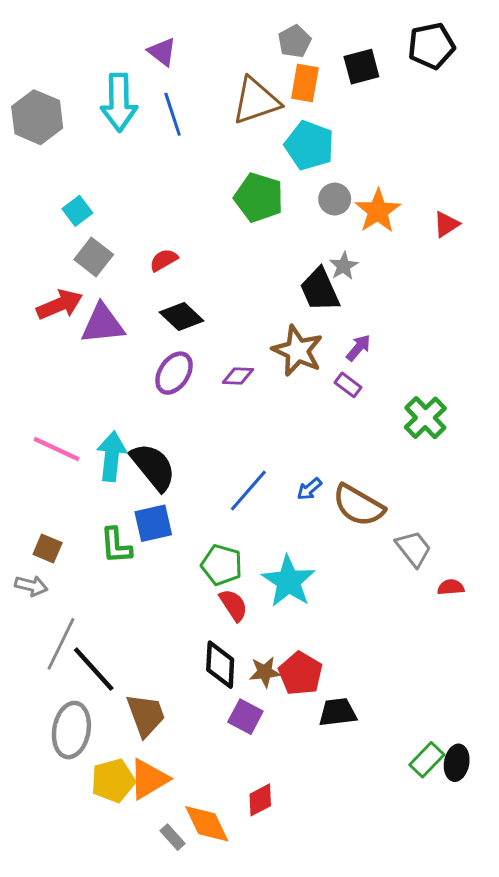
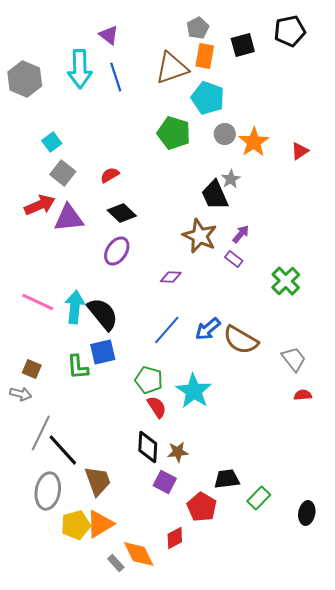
purple diamond: (238, 376) -> (171, 277), moved
blue arrow: (309, 489) -> (208, 329), size x1.5
gray trapezoid: (414, 549) -> (294, 359), moved
red pentagon: (300, 674) -> (202, 507), moved
green rectangle: (427, 760) -> (259, 498), moved

